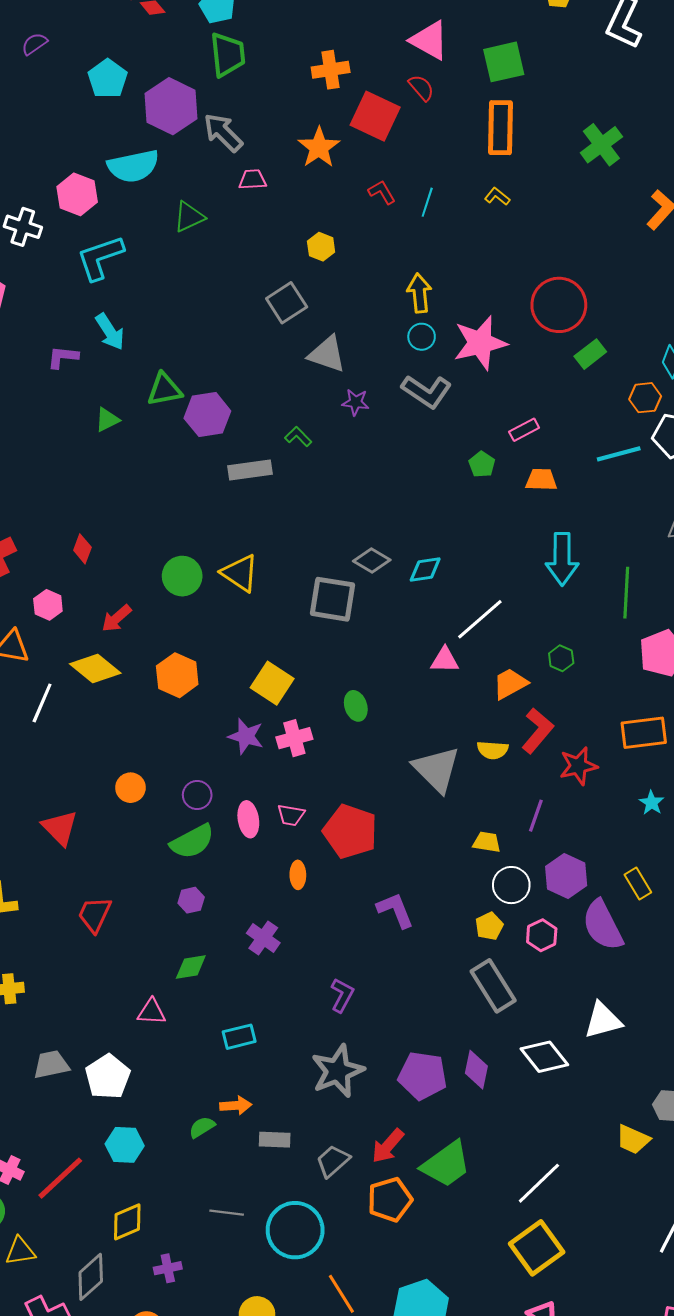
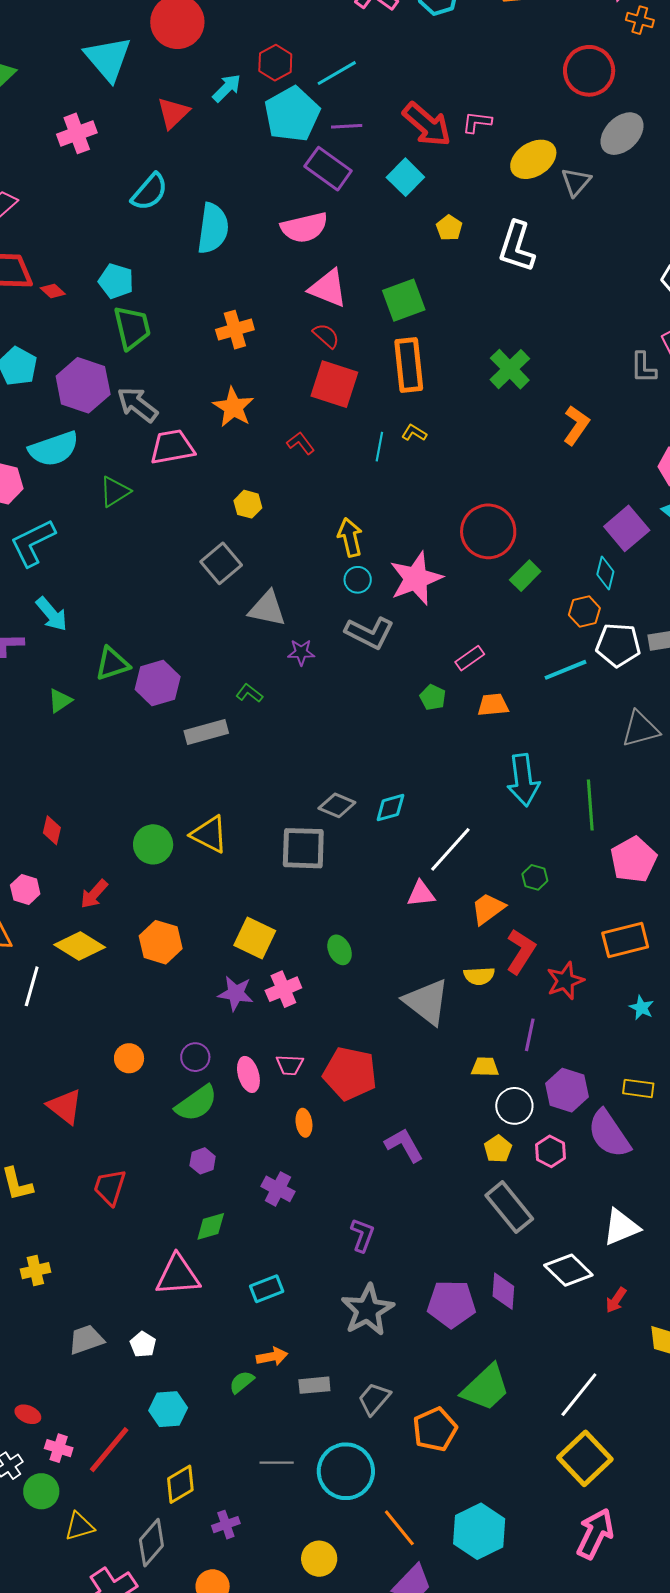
red square: (375, 116) -> (334, 384), moved
pink trapezoid: (252, 180) -> (172, 447), size x1.6
cyan line: (427, 202) -> (379, 447), moved
yellow rectangle: (638, 883) -> (638, 1088), turned -44
pink triangle: (151, 1012) -> (178, 1275), size x1.6
white pentagon: (108, 1077) -> (143, 1344), size x0.6
red arrow: (388, 1146) -> (616, 1300), moved, size x0.7

